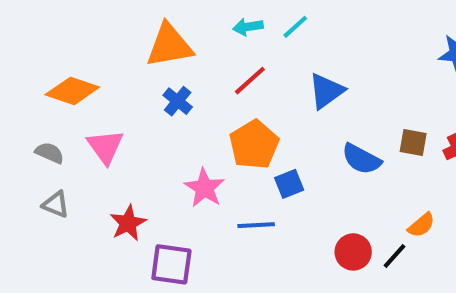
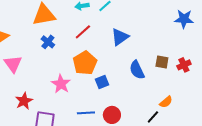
blue semicircle: (361, 159) -> (137, 70), turned 36
blue line: (256, 225) -> (86, 113), moved
red circle: (353, 252) -> (112, 115), moved

